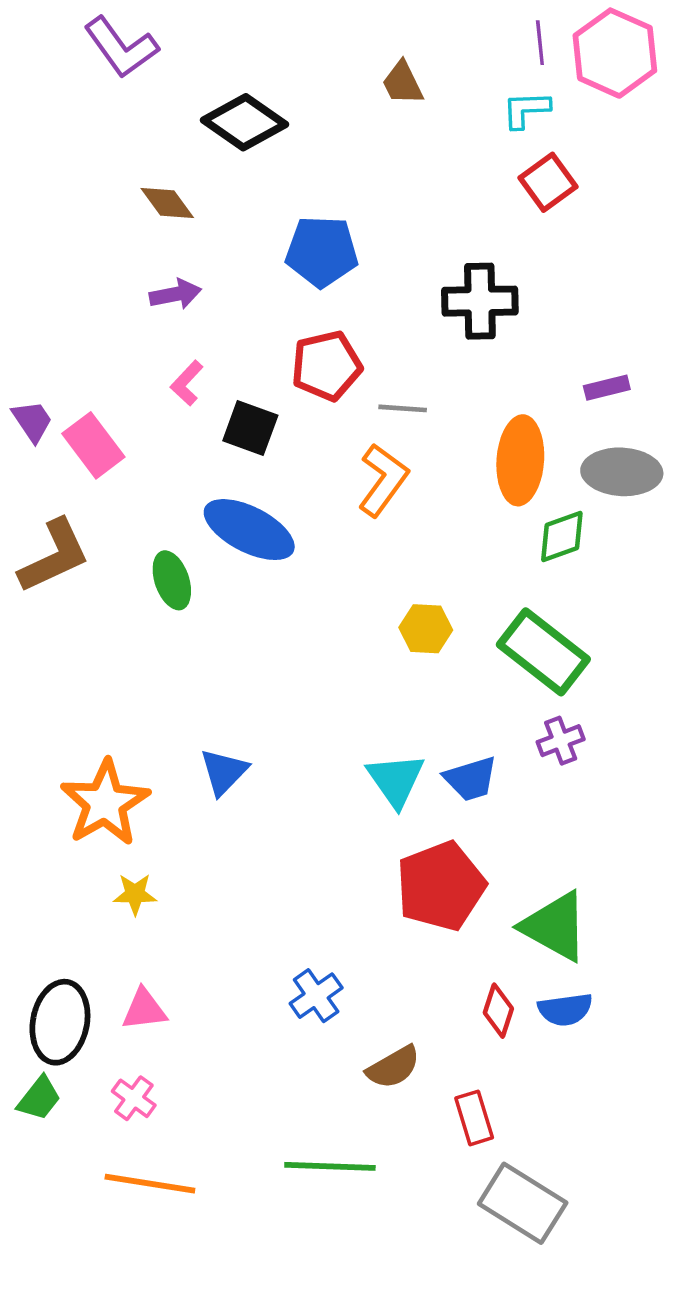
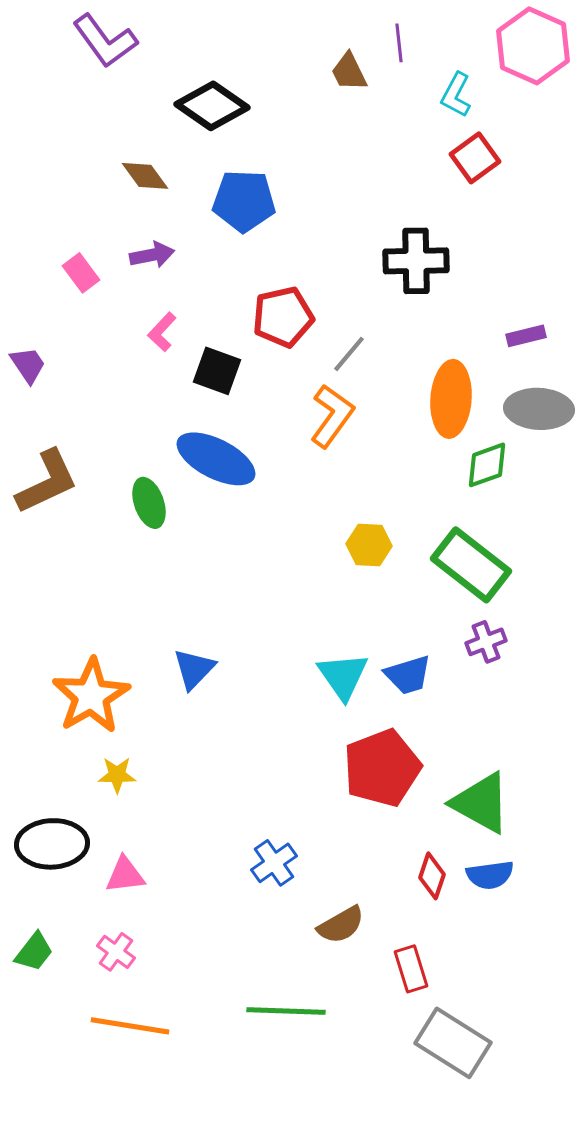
purple line: (540, 43) -> (399, 43), moved
cyan L-shape: (526, 110) -> (456, 95), turned -60
blue pentagon: (322, 252) -> (244, 201), moved
gray line: (403, 408) -> (349, 354), turned -54
pink rectangle: (93, 445) -> (81, 273), moved, size x0.7
black ellipse: (60, 1022) -> (52, 844), moved, turned 76

